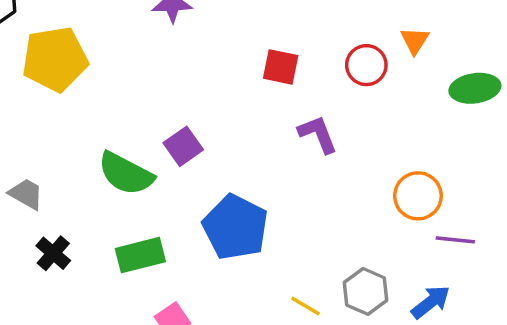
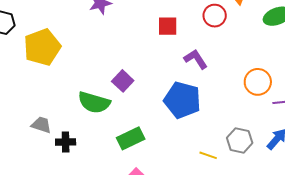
blue pentagon: (235, 227) -> (182, 100), moved
black cross: (53, 253) -> (66, 142), moved, turned -30
green rectangle: (140, 255) -> (131, 138), moved

